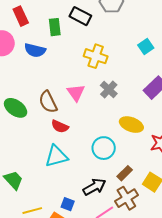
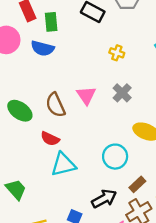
green rectangle: (55, 27) -> (51, 22), moved
yellow cross: (96, 56) -> (117, 53), moved, size x0.6
red semicircle: (60, 126) -> (50, 139), moved

